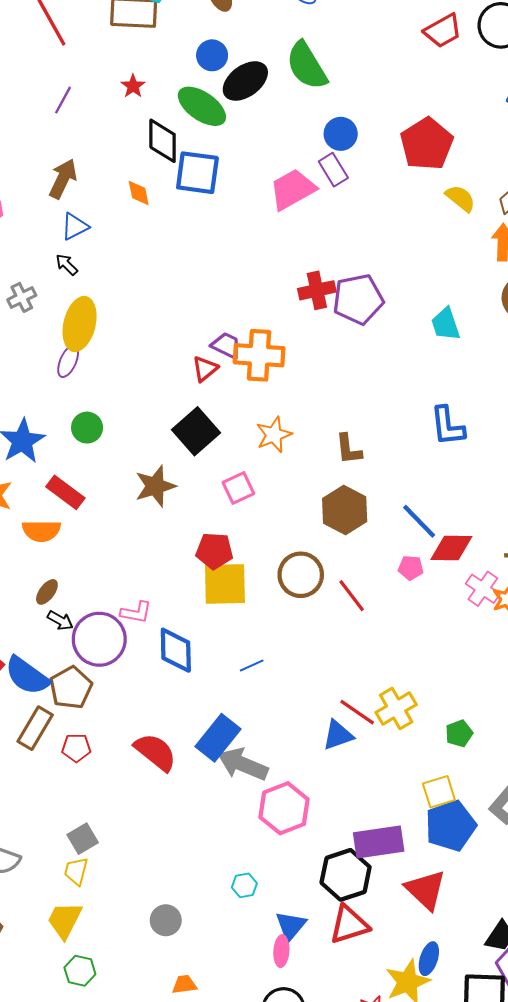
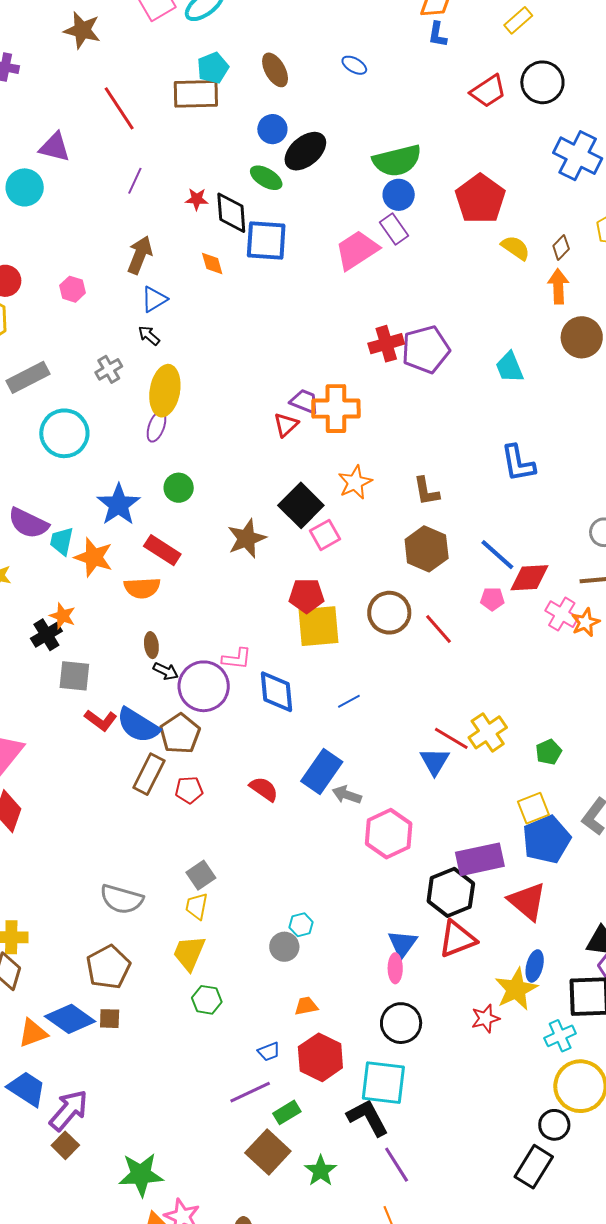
green semicircle: (307, 66) -> (397, 161), moved, turned -69
red star: (133, 86) -> (197, 199), moved, turned -30
green ellipse: (202, 106) -> (266, 178), size x0.7
black square: (196, 431) -> (301, 505), moved
brown ellipse: (47, 592) -> (151, 645), turned -40
blue triangle: (338, 735) -> (435, 761), turned -36
red semicircle: (155, 752) -> (264, 789), size x0.7
gray arrow: (243, 764) -> (347, 795), size x0.6
cyan hexagon: (244, 885) -> (301, 925), moved

